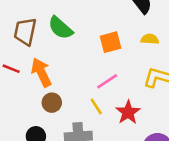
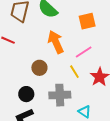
orange arrow: (41, 72) -> (56, 42), moved

